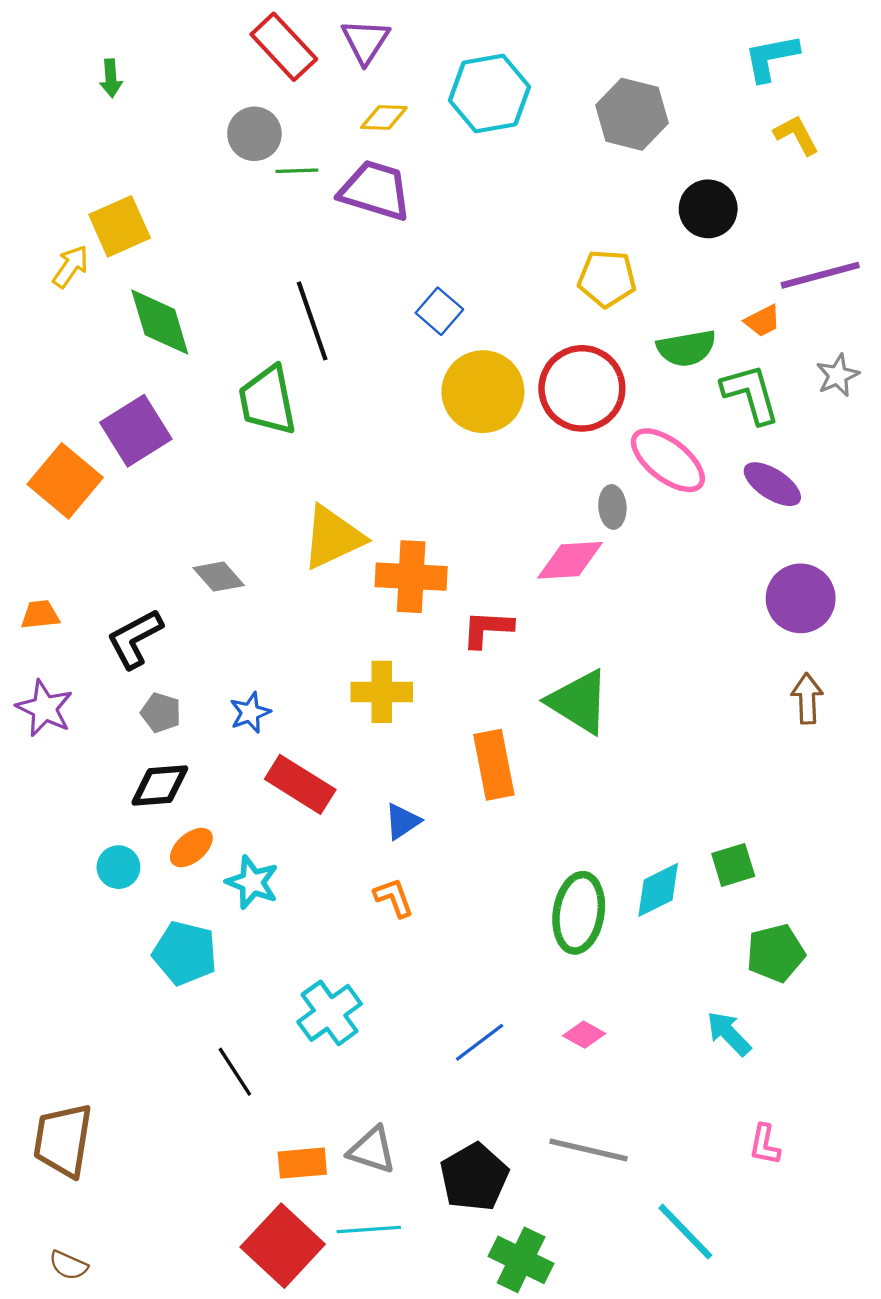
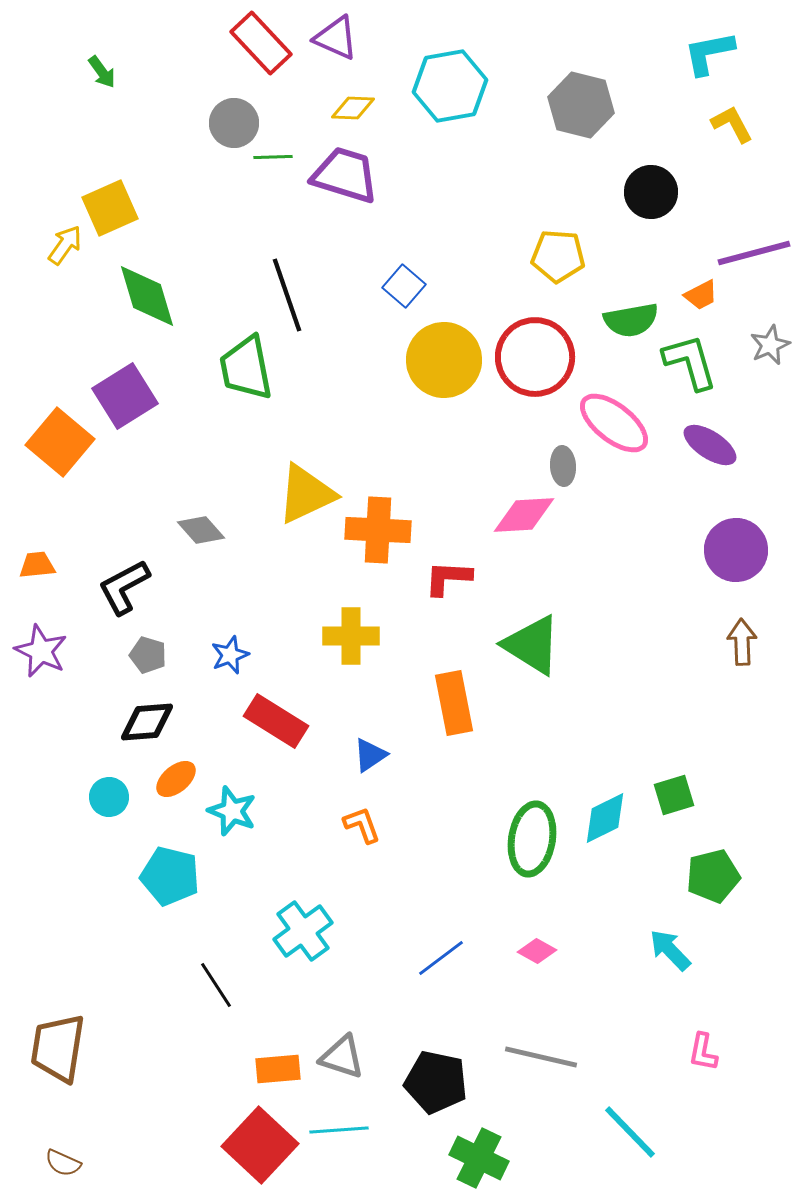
purple triangle: (365, 41) -> (336, 38), turned -39
green arrow: (111, 78) -> (102, 72), turned -32
black pentagon: (474, 1177) -> (436, 1082), turned -30

